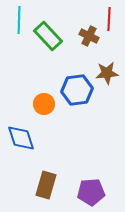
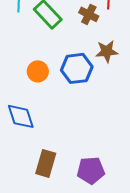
orange circle: (44, 104) -> (38, 71), moved

